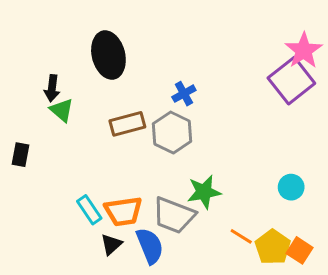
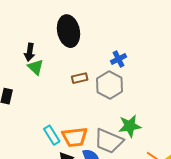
brown rectangle: (127, 124) -> (80, 78), size x0.7

